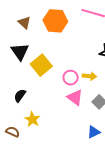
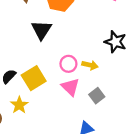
black triangle: (20, 52) -> (41, 30), moved
yellow square: (41, 65) -> (34, 78), moved

